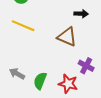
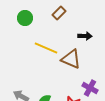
yellow line: (23, 26) -> (46, 48), moved

